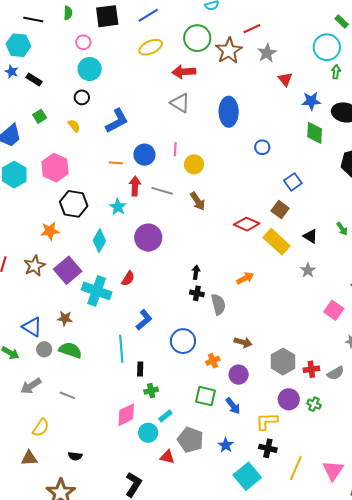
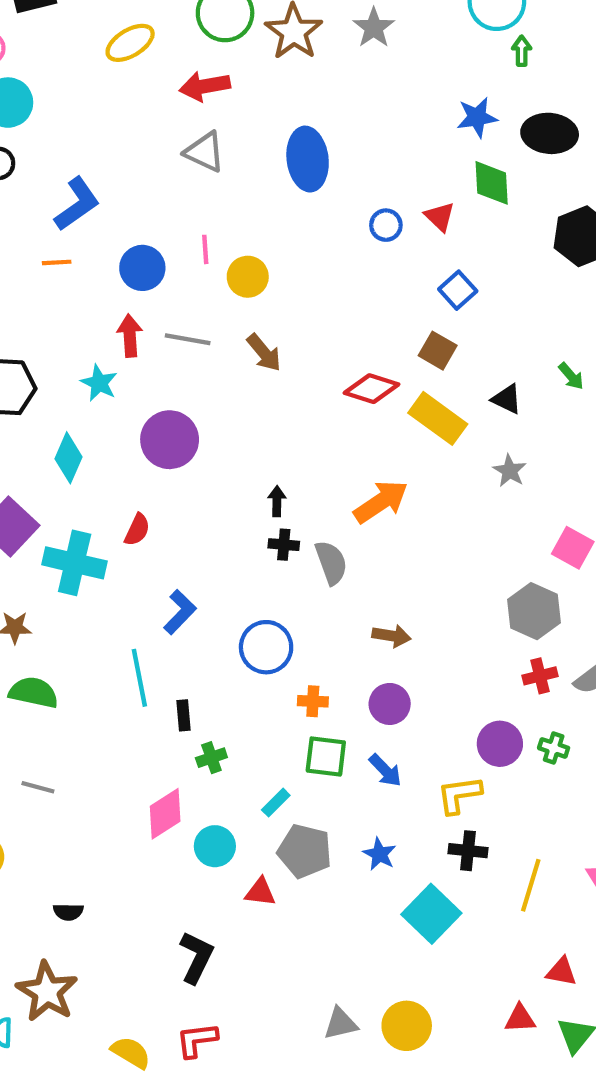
red triangle: (285, 79) -> (440, 217), moved
orange line: (116, 163) -> (57, 262), moved
orange arrow: (245, 278) -> (381, 502), size x1.5
orange cross: (213, 361) -> (313, 701), moved, turned 32
gray hexagon: (283, 362) -> (534, 611), moved
cyan rectangle: (165, 416) -> (276, 803), moved

